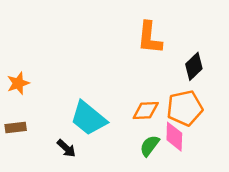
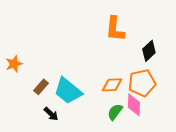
brown rectangle: (16, 127) -> (41, 87), moved, turned -42

